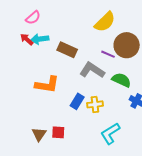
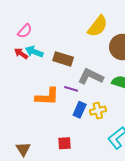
cyan arrow: (40, 39) -> (34, 52), turned 36
purple line: (108, 54) -> (71, 89), moved
brown triangle: (39, 134) -> (23, 149), moved

